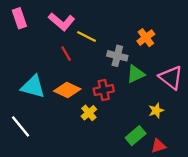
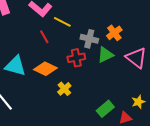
orange cross: (146, 38) -> (114, 33), moved
red cross: (104, 90) -> (76, 58), moved
yellow star: (156, 111) -> (138, 102), moved

